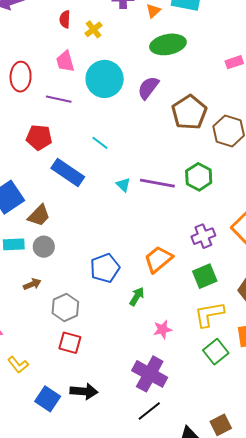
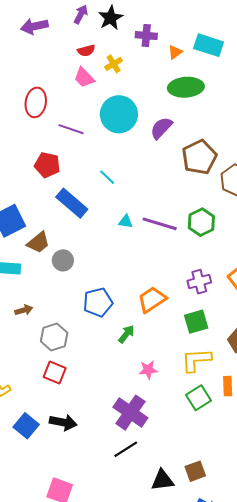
red semicircle: (65, 19) -> (86, 51), turned -114
pink trapezoid: (65, 61) -> (84, 78), moved, turned -35
cyan triangle: (123, 185) -> (126, 222), turned -42
gray circle: (44, 247) -> (63, 260), moved

